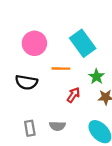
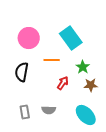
black semicircle: (26, 82) -> (22, 72), turned 90

